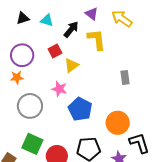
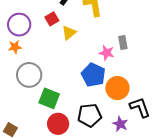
pink star: (59, 89) -> (107, 53), moved
blue pentagon: (80, 109) -> (93, 75), moved
green square: (32, 144) -> (49, 98), moved

